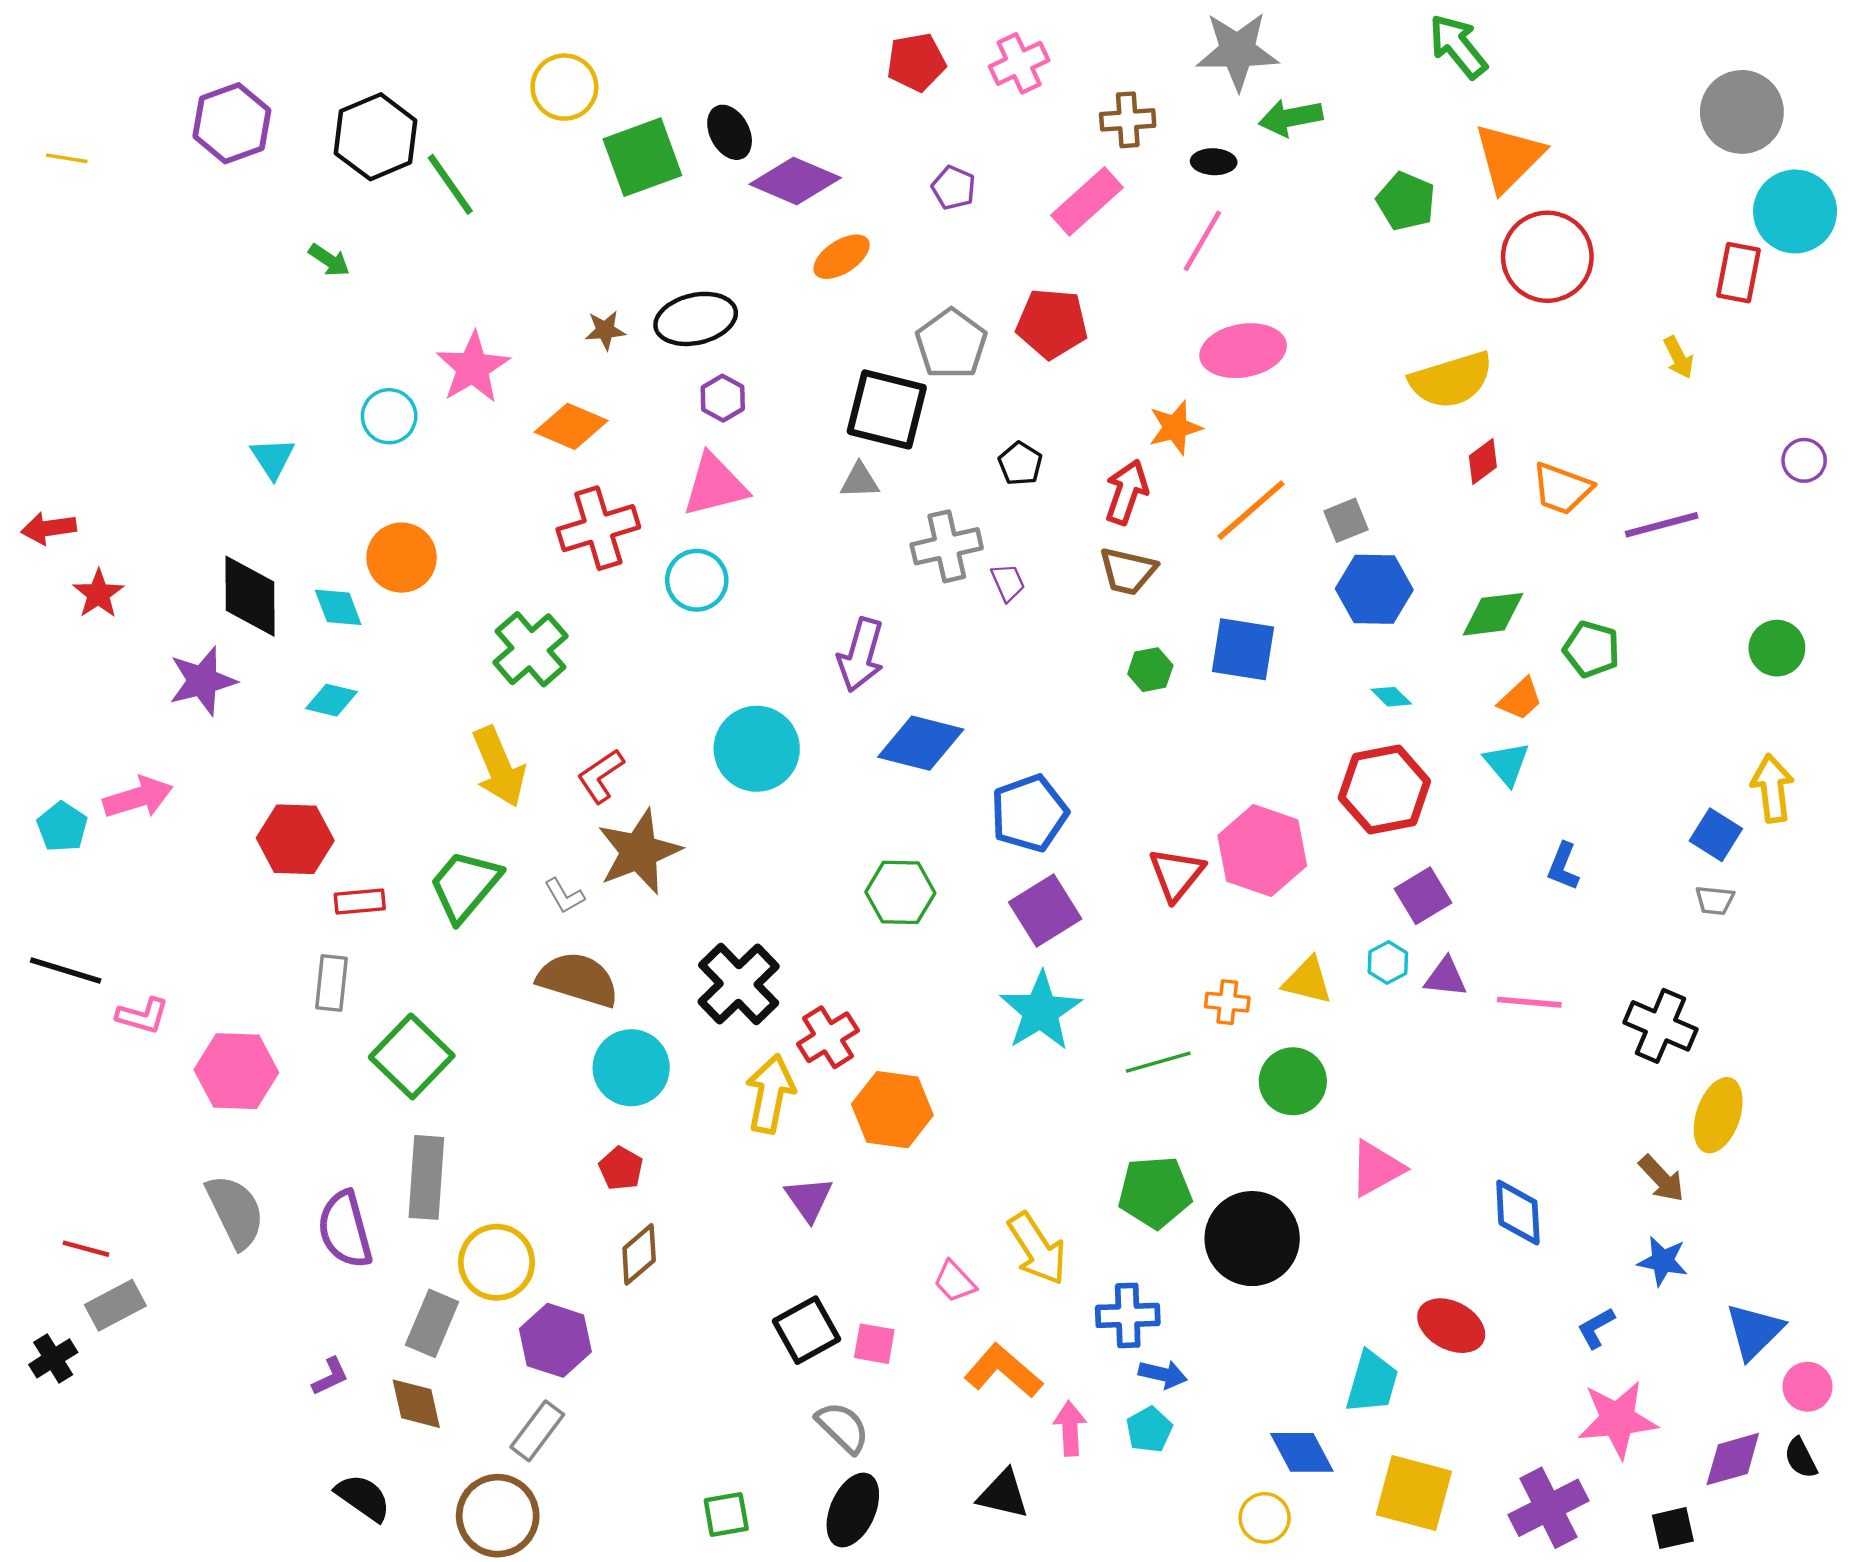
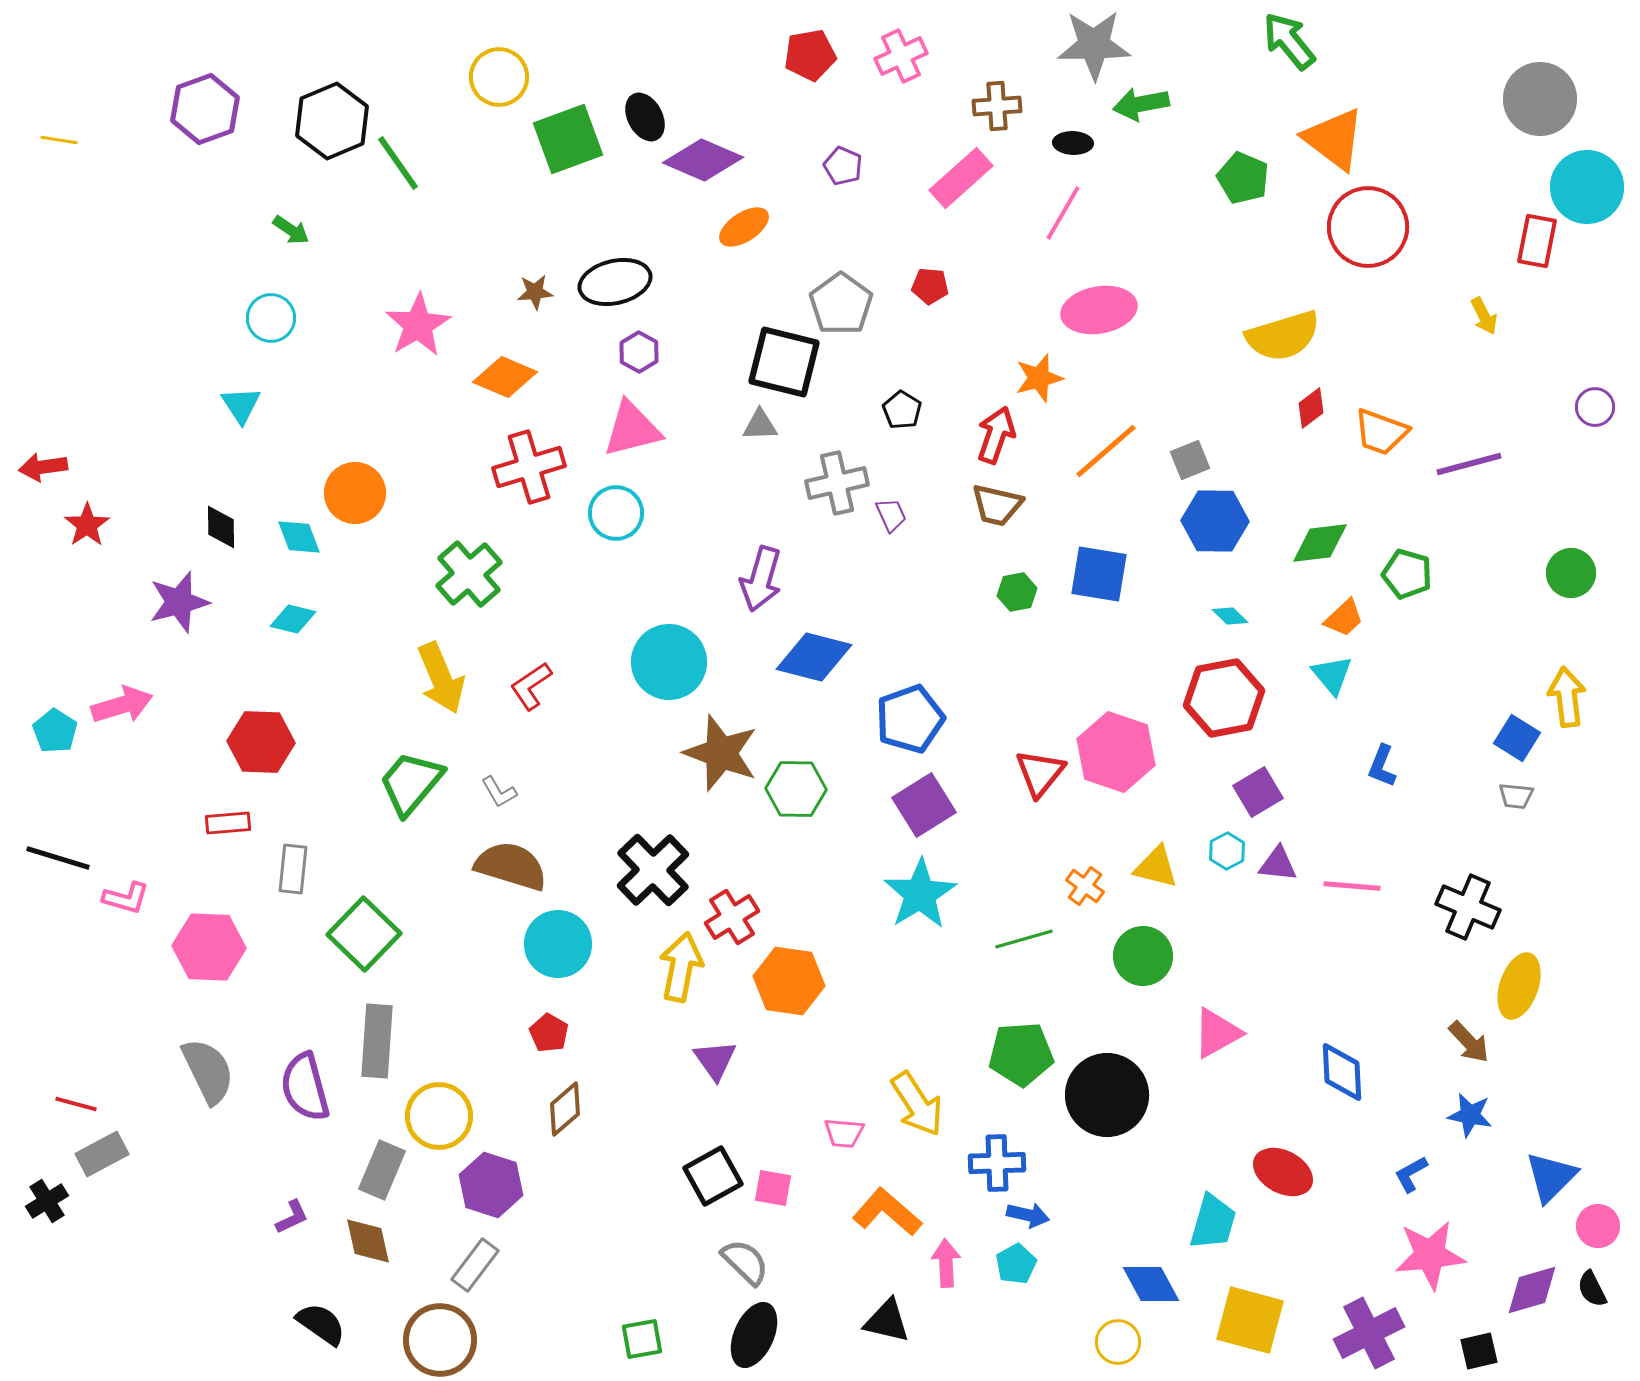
orange triangle: (1509, 157) -> (1334, 139), turned -38
red pentagon: (1052, 323) -> (930, 286), size x0.6
cyan circle: (389, 416) -> (271, 318), moved
black diamond: (250, 596) -> (221, 527), size x0.6
brown star: (639, 852) -> (721, 753), moved, turned -30
red rectangle: (360, 901) -> (228, 823), moved
orange cross: (1227, 1002) -> (1085, 886), turned 30
pink trapezoid: (955, 1282) -> (844, 1133), turned -42

